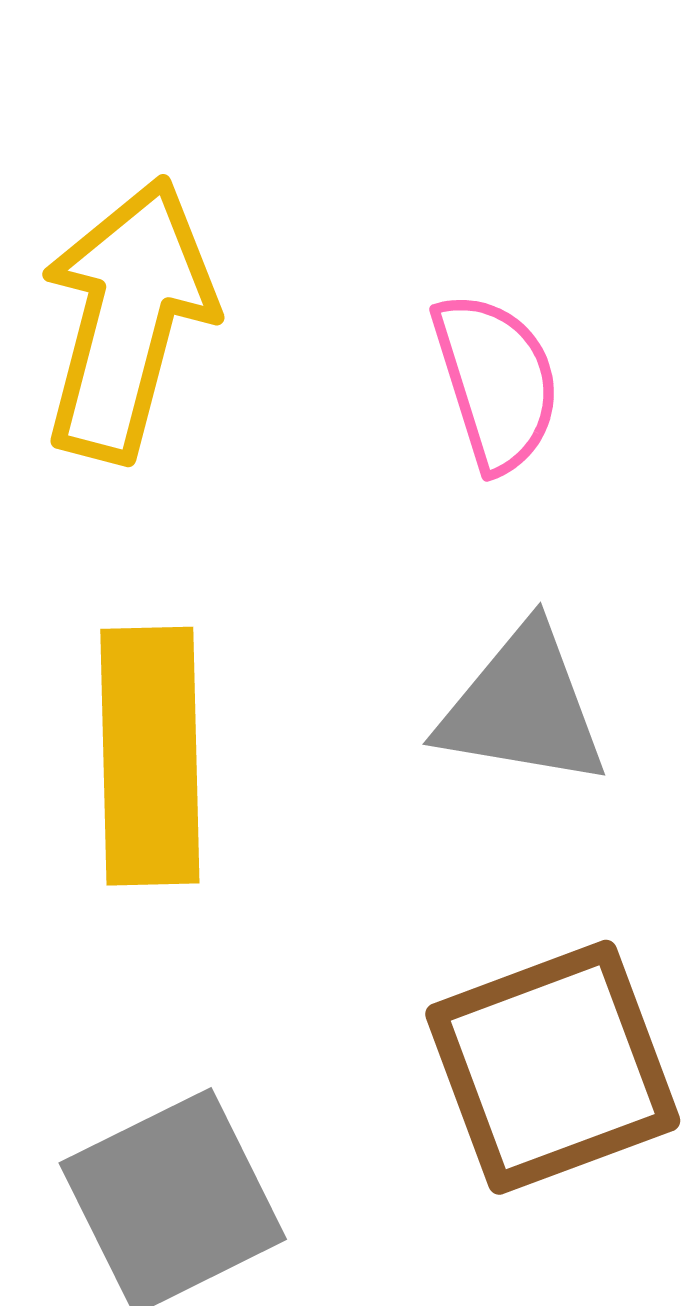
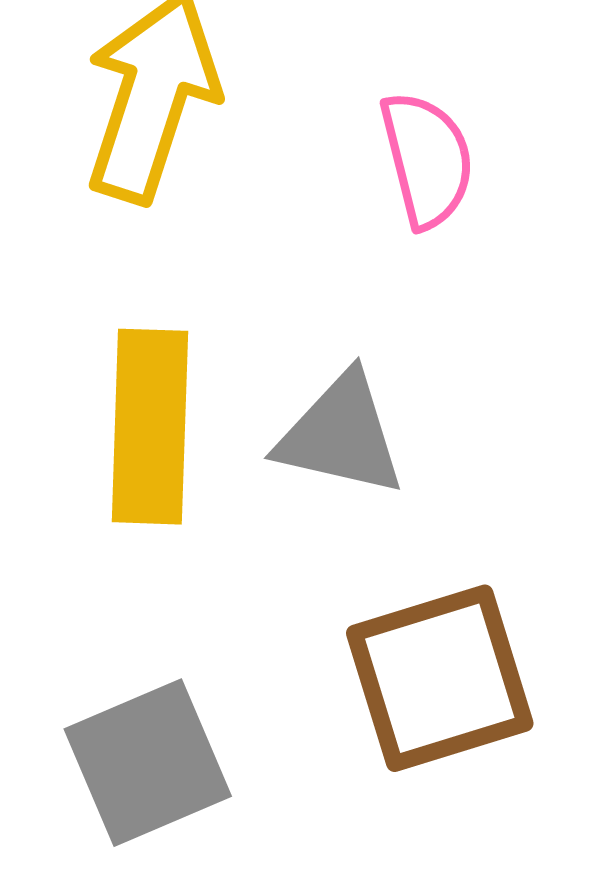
gray triangle: (523, 707) -> (341, 435), moved

